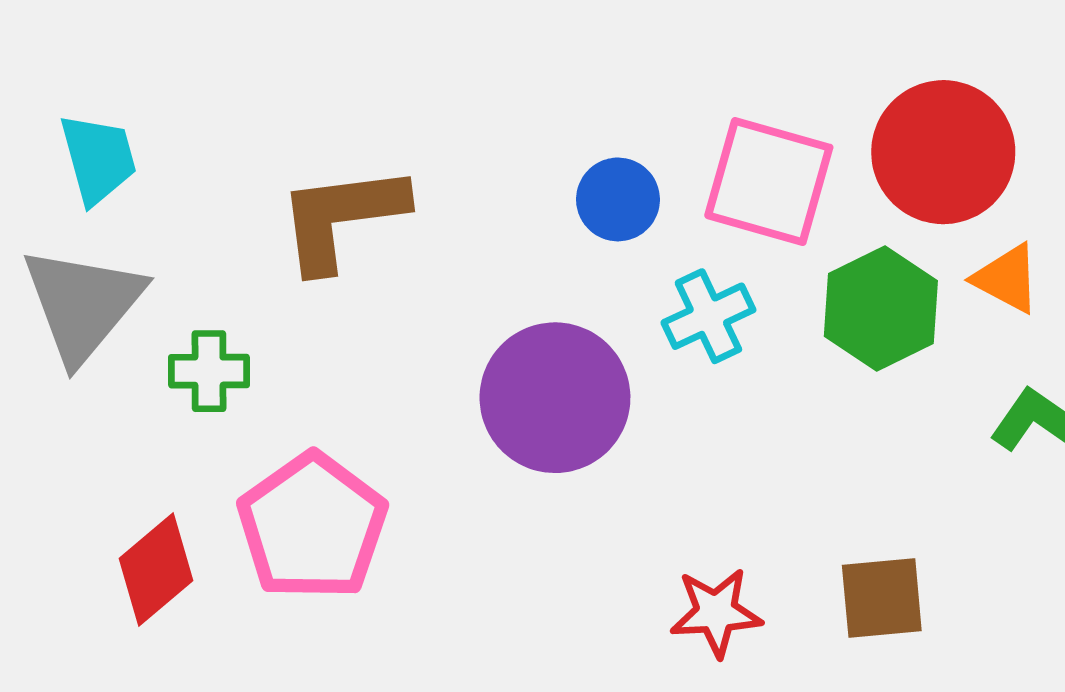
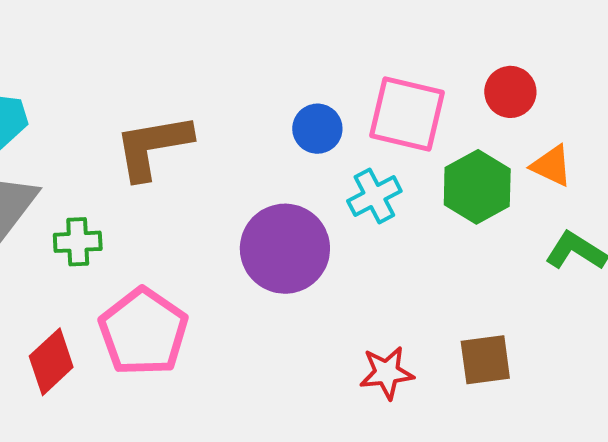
red circle: (943, 152) -> (510, 92), size x0.6

